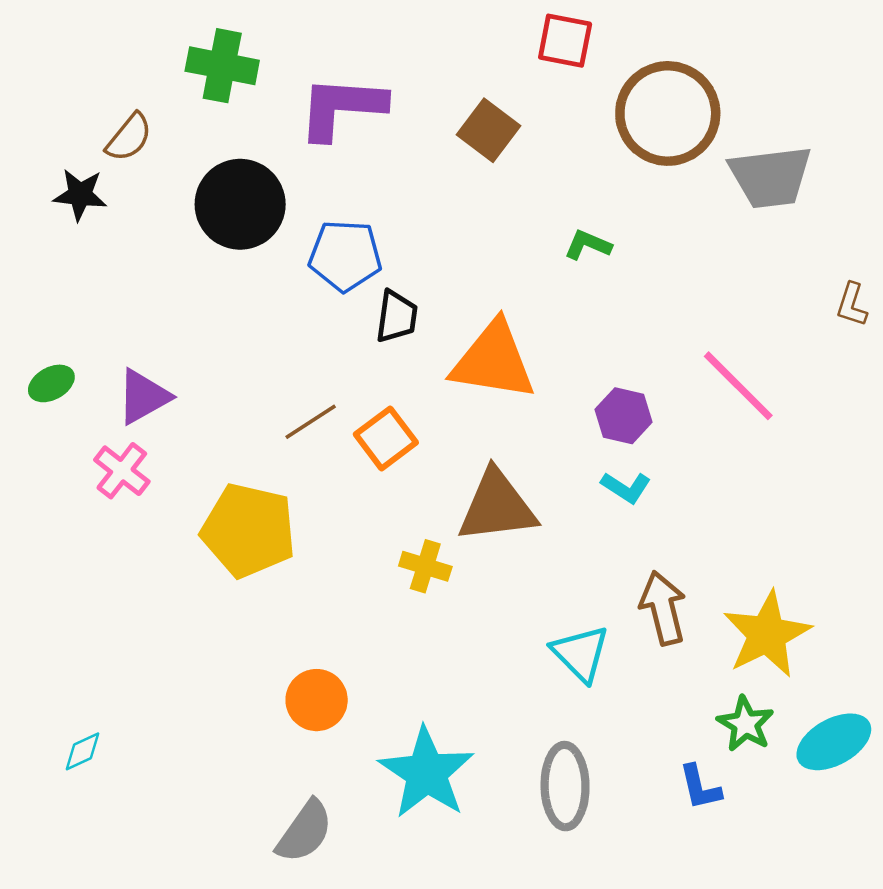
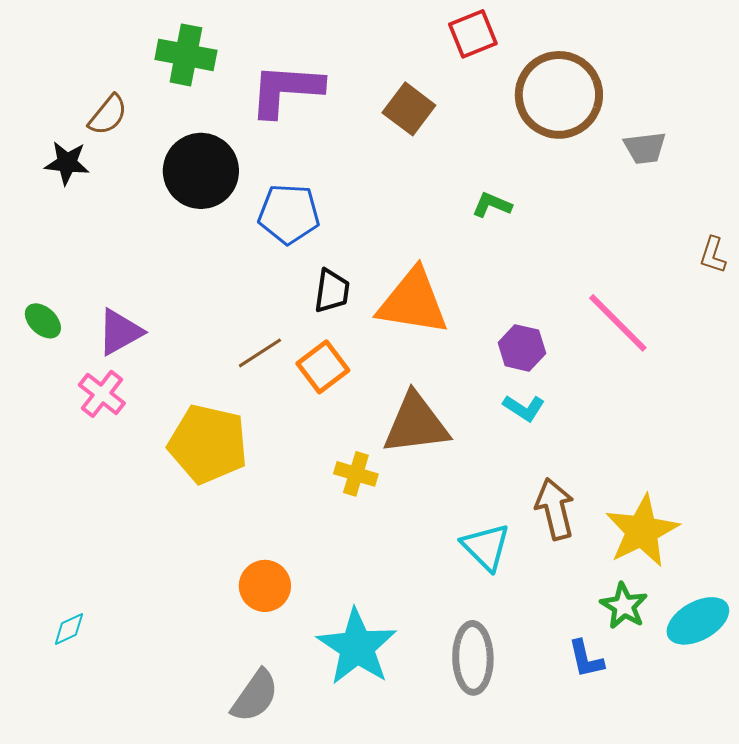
red square: (565, 41) -> (473, 34), turned -33
gray trapezoid: (771, 177) -> (645, 148), size x0.6
black trapezoid: (397, 317) -> (332, 291), moved
green ellipse: (51, 383) -> (43, 321), turned 72

